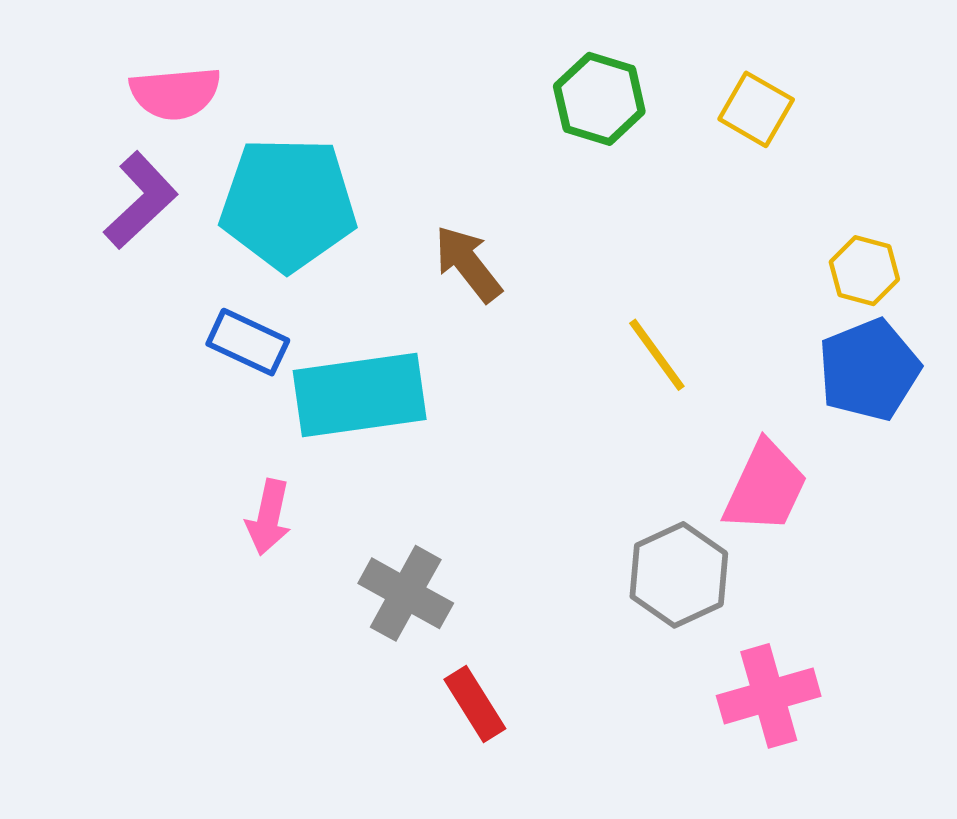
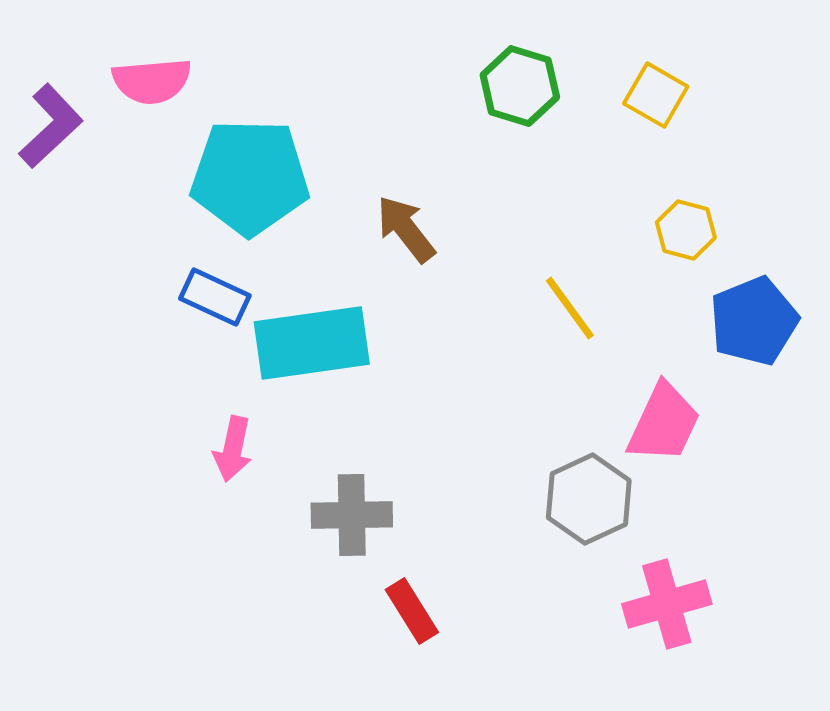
purple L-shape: (141, 200) -> (51, 126), moved
yellow hexagon: (864, 271) -> (686, 230), moved
gray cross: (406, 593) -> (352, 515), turned -30

